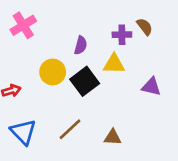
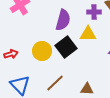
purple semicircle: (81, 45) -> (63, 20), size x1.5
yellow circle: (53, 72) -> (42, 51), moved

